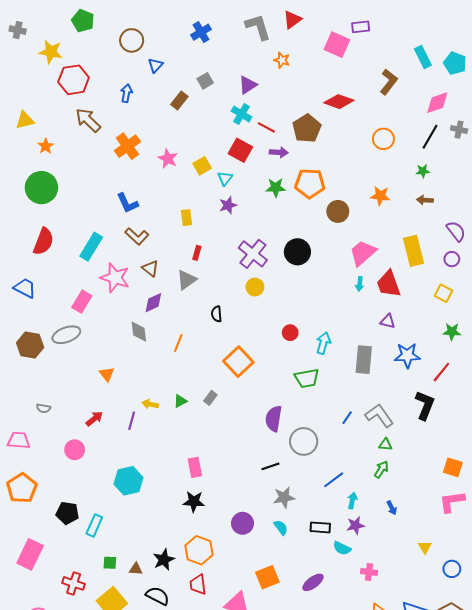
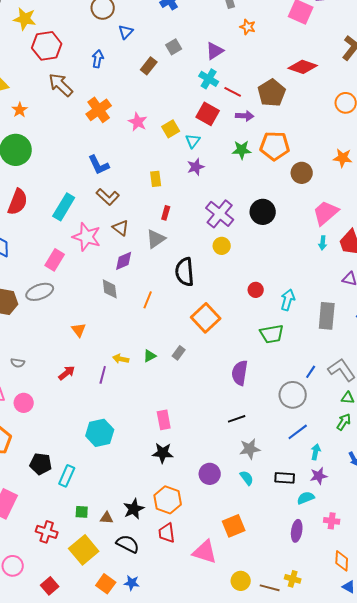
black semicircle: (217, 314) -> (185, 272), size x1.8
gray circle: (304, 441) -> (293, 395), moved
pink circle: (75, 450) -> (24, 403), moved
cyan semicircle: (342, 548) -> (306, 498), turned 132
purple ellipse: (313, 582) -> (297, 531), moved, turned -45

